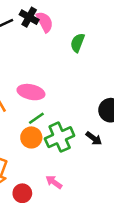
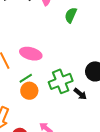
green line: (36, 118) -> (26, 78), moved
green cross: (60, 137) -> (61, 81), moved

